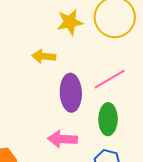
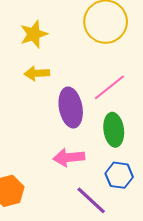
yellow star: (70, 22) -> (34, 34), moved

